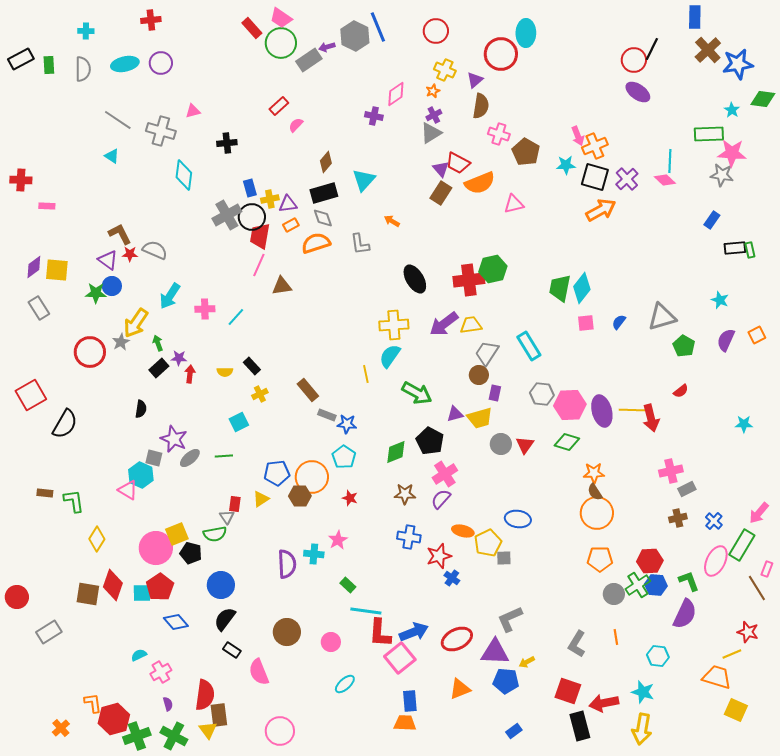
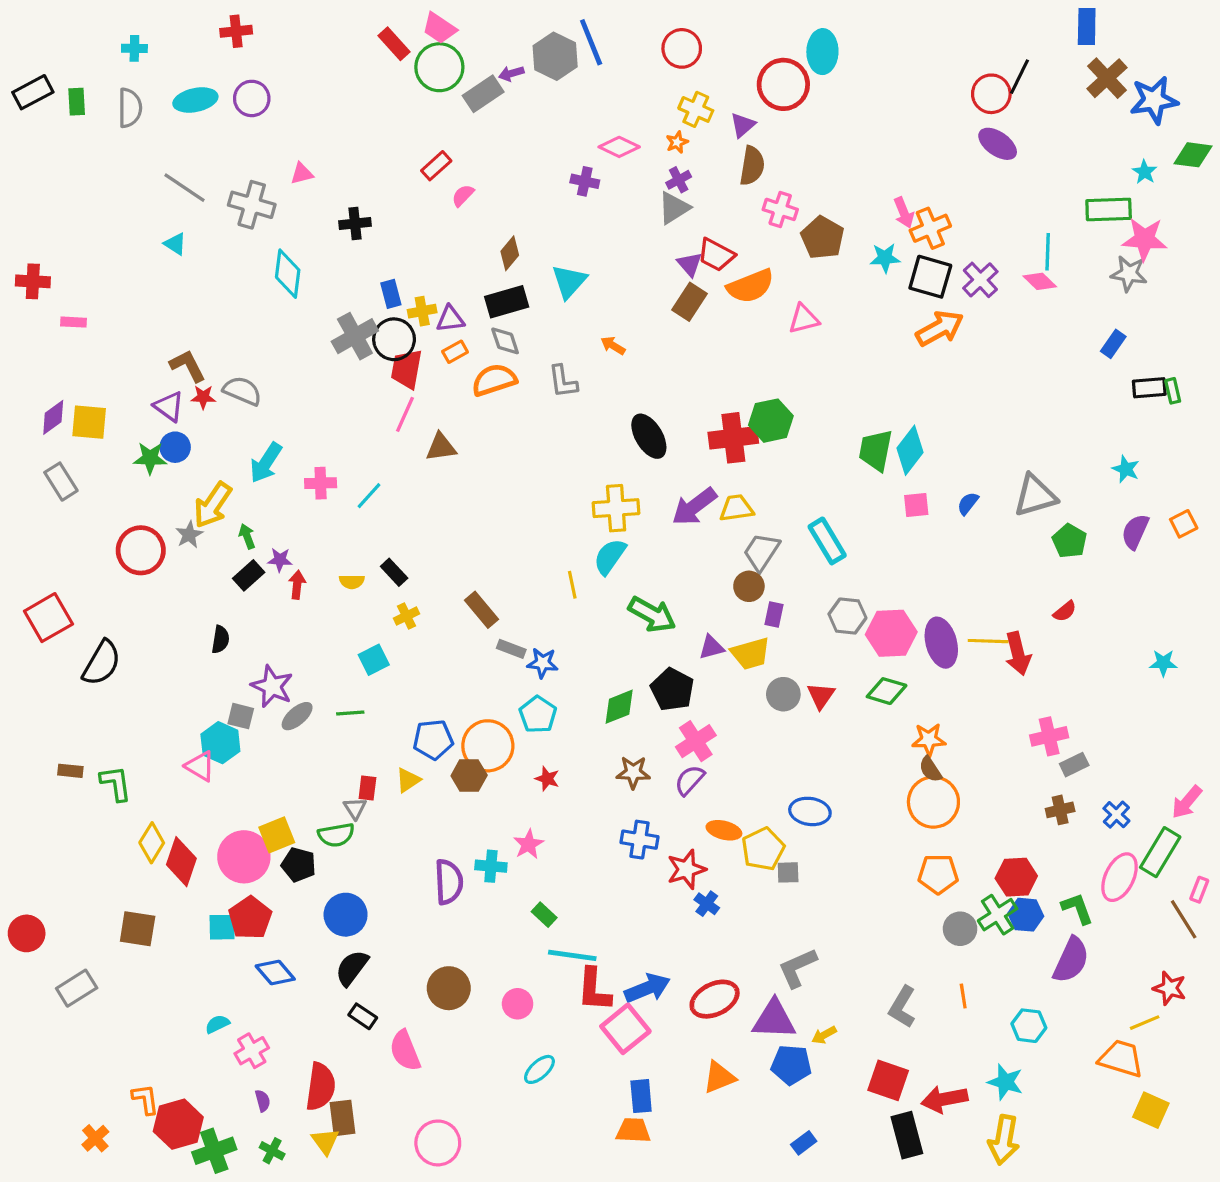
pink diamond: (396, 94) -> (619, 147), turned 60
red diamond: (113, 585) -> (181, 862), moved
green cross: (174, 736) -> (272, 1151), size x0.6

